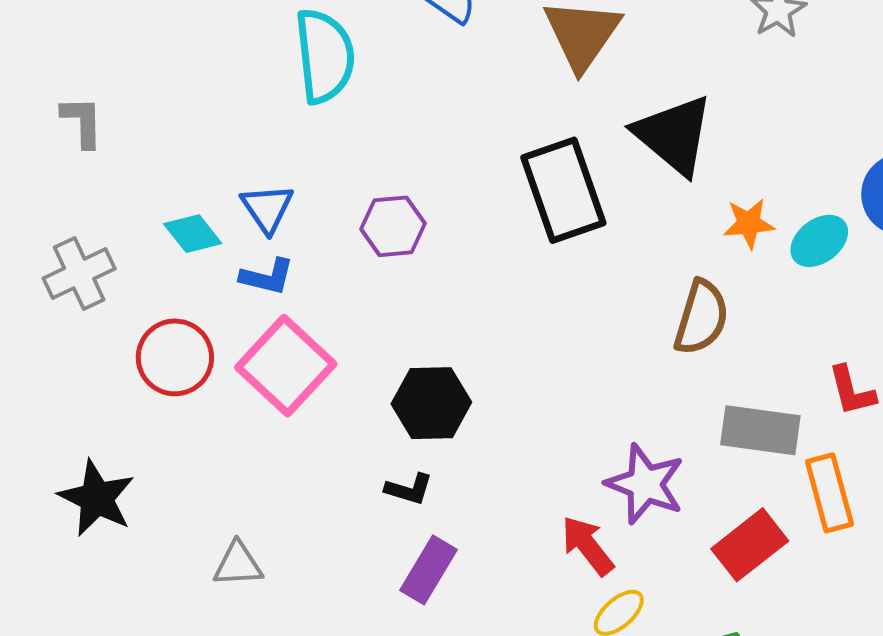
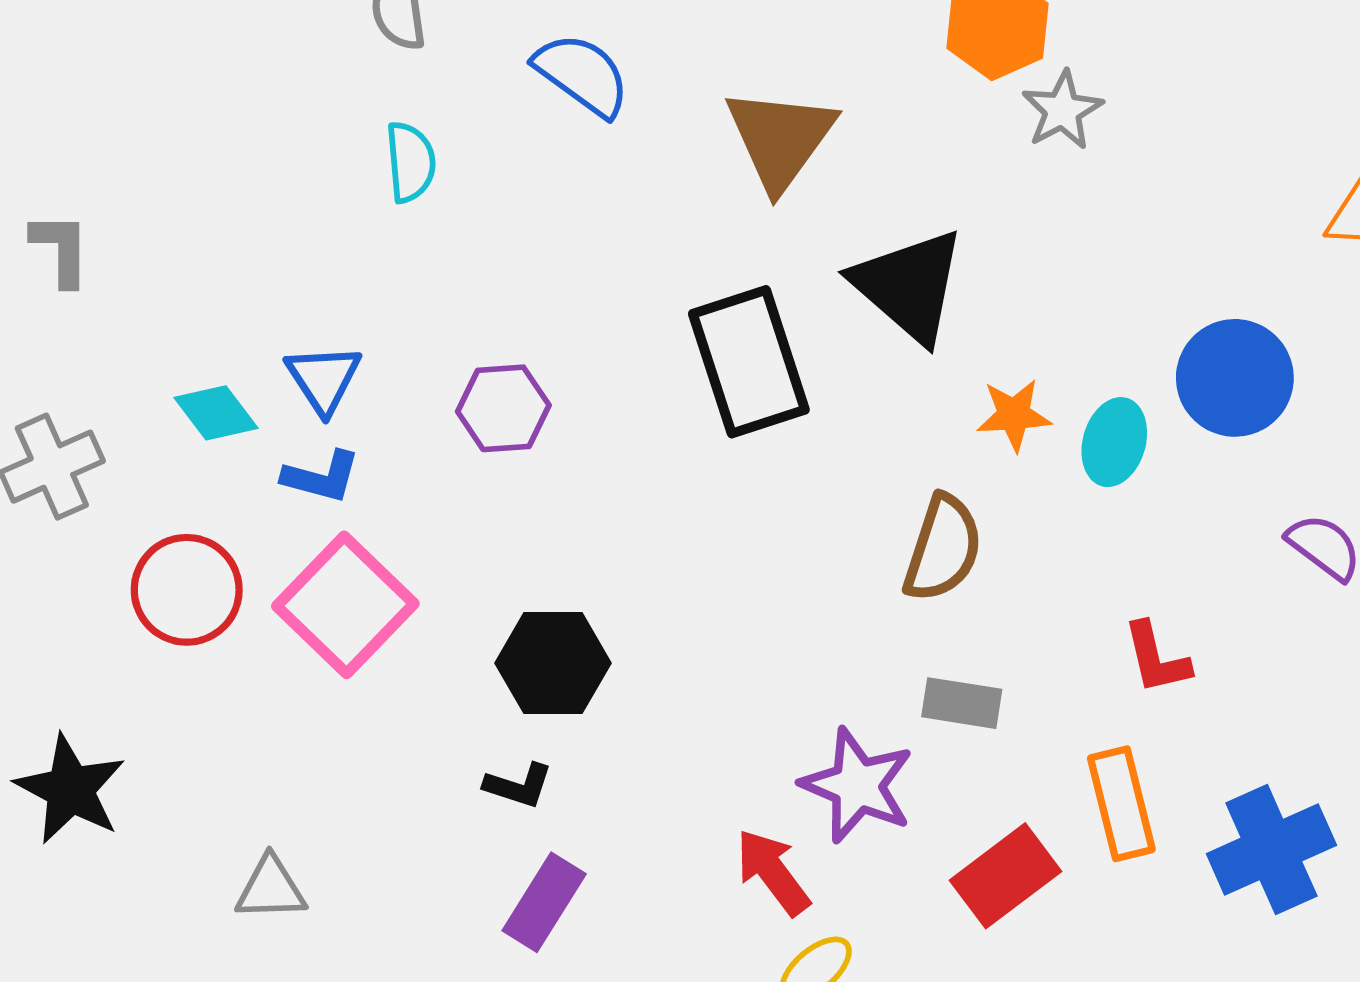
cyan semicircle: (325, 56) -> (411, 162), size x0.6
cyan ellipse: (819, 241) -> (1114, 442), turned -38
gray rectangle: (760, 430) -> (962, 703), moved, size x0.7

